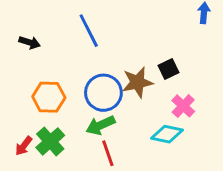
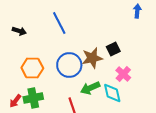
green arrow: (100, 125) -> (90, 88), moved
cyan diamond: (167, 134) -> (112, 93), turned 65
green cross: (50, 141) -> (33, 98), turned 30

